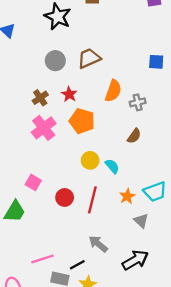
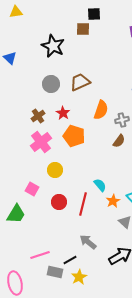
brown semicircle: (134, 136) -> (119, 141), moved
yellow circle: (90, 160) -> (55, 170), moved
cyan semicircle: (112, 166) -> (100, 185), moved

